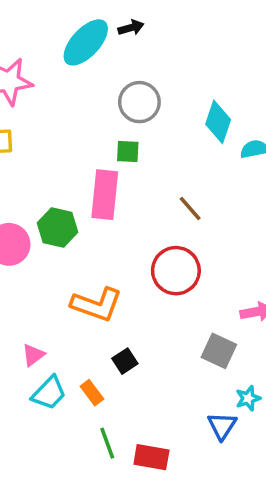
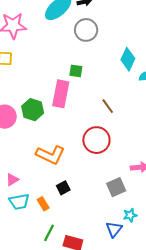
gray circle: (139, 102) -> (86, 30), moved
gray square: (219, 351) -> (116, 187), turned 36
cyan trapezoid: (49, 393) -> (19, 202), turned 30
green line: (107, 443) -> (49, 233), turned 42

